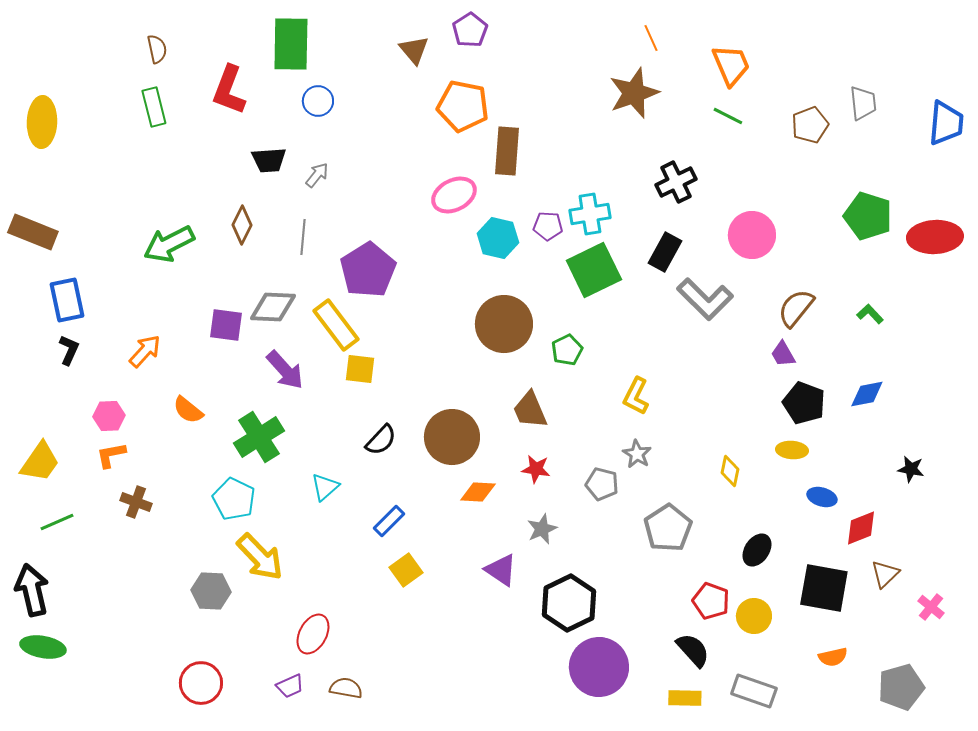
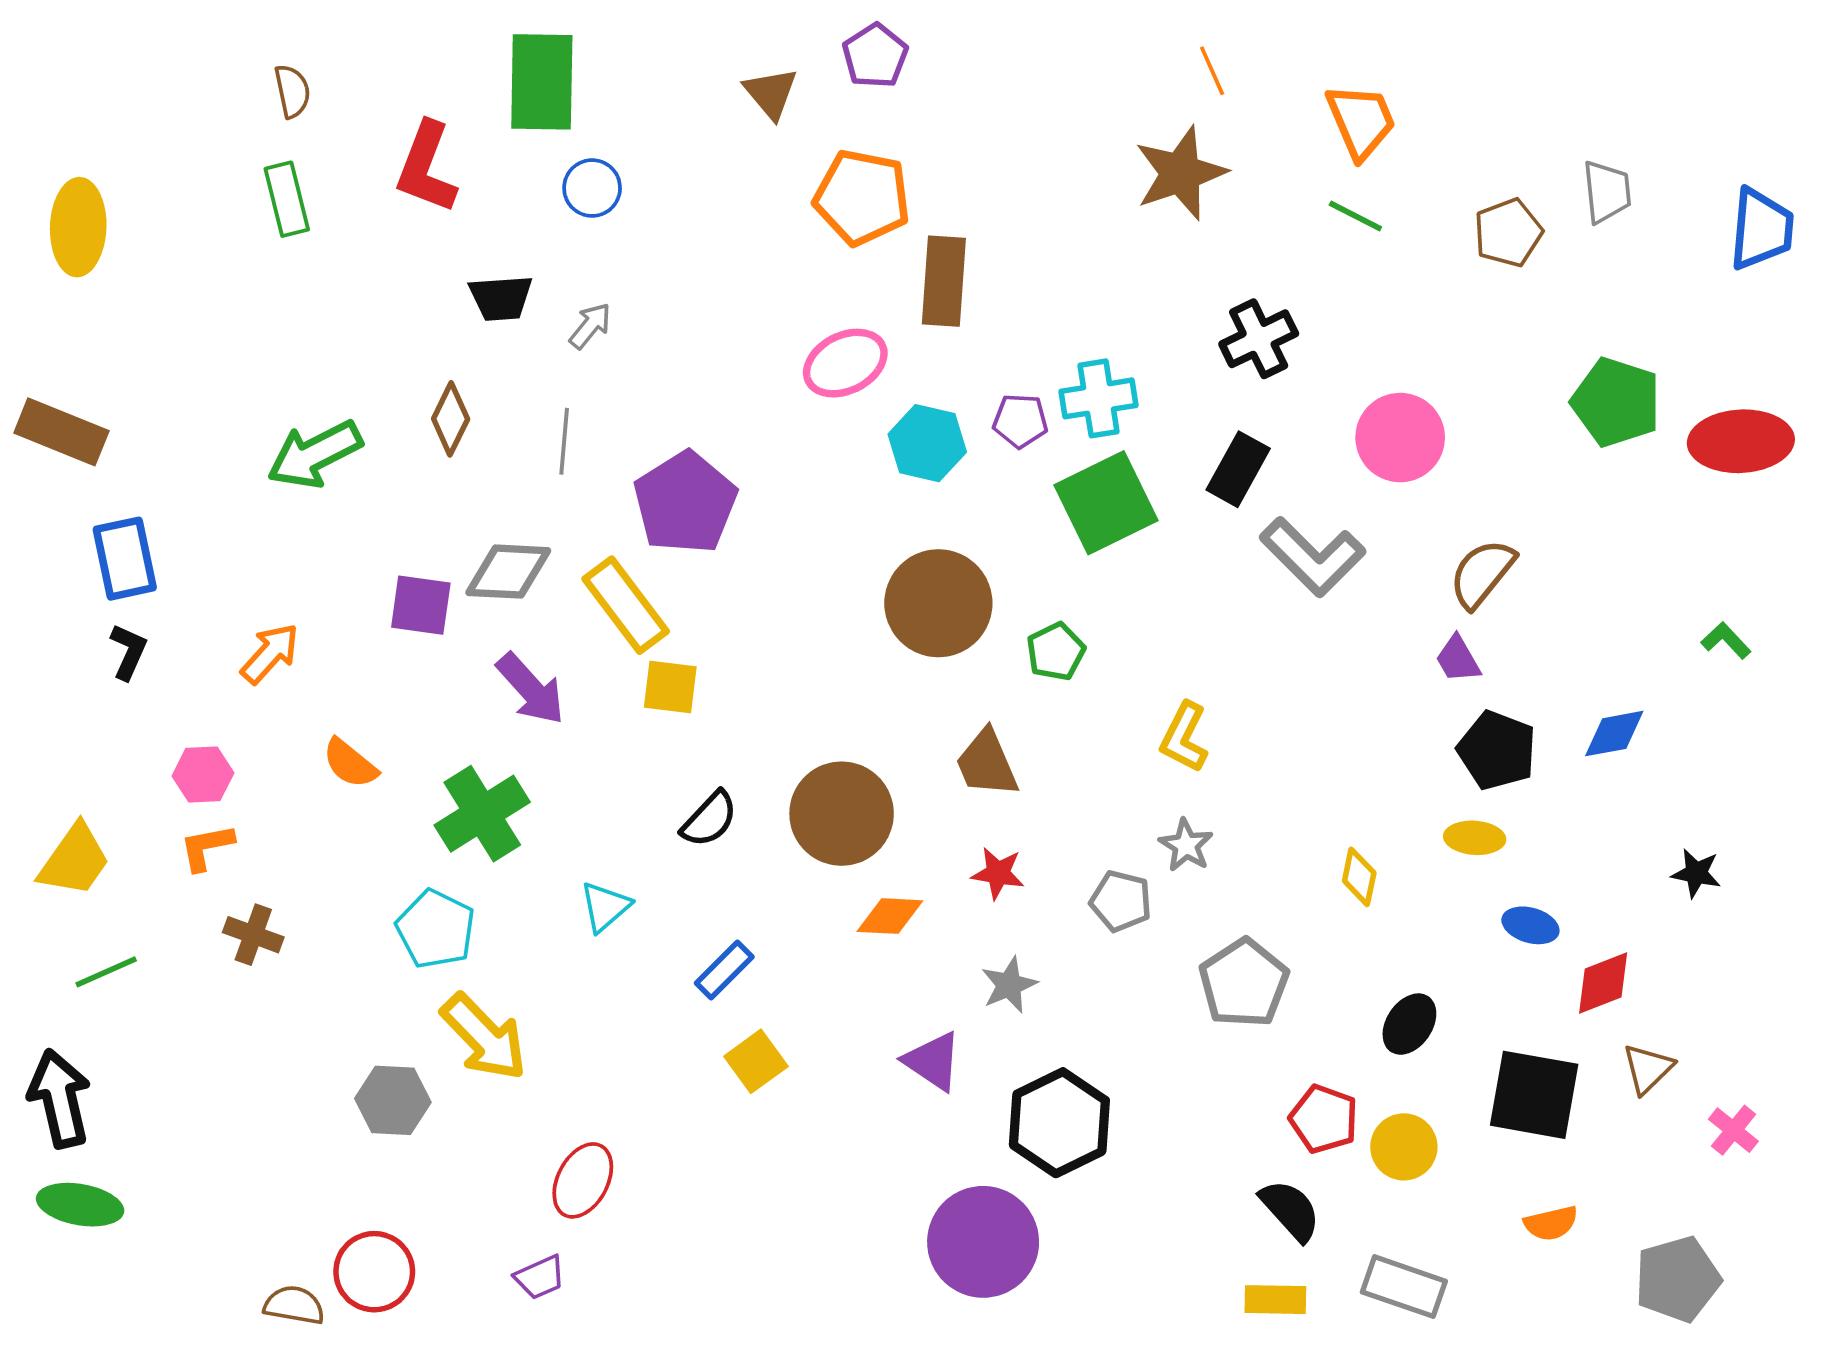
green L-shape: (870, 314) -> (1726, 640), moved
purple circle: (599, 667) -> (983, 1242), moved
brown semicircle: (346, 688) -> (294, 1305), moved

